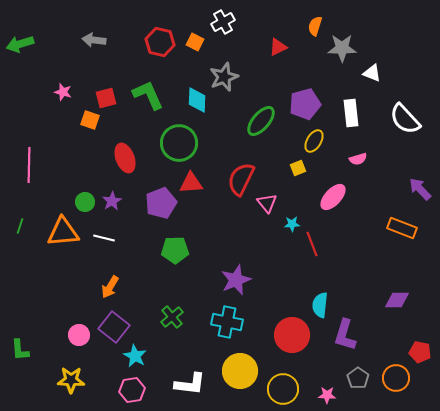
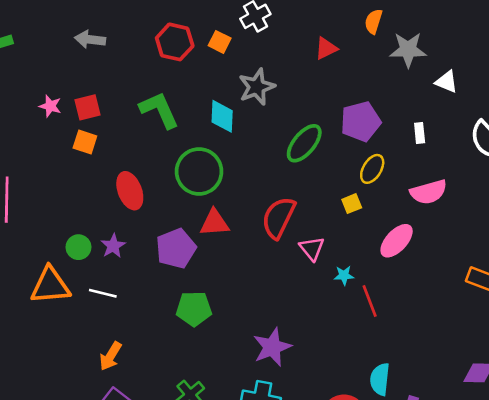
red square: (106, 98) -> (87, 107), moved
white rectangle: (351, 113) -> (420, 133), size x0.6
pink semicircle: (358, 159) -> (429, 192), size x1.6

